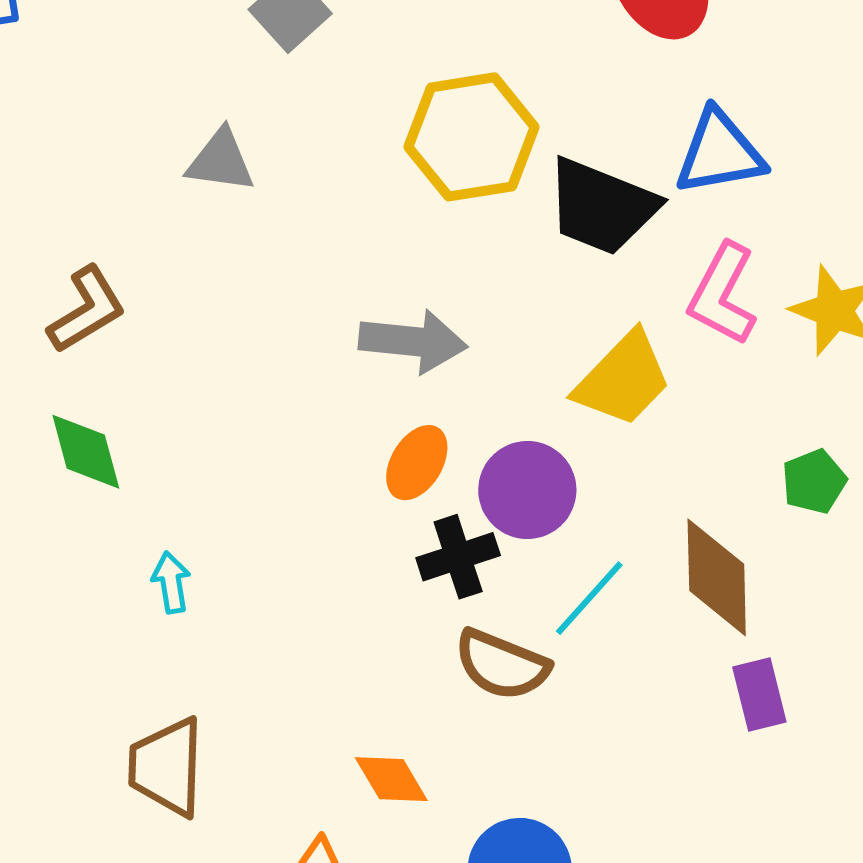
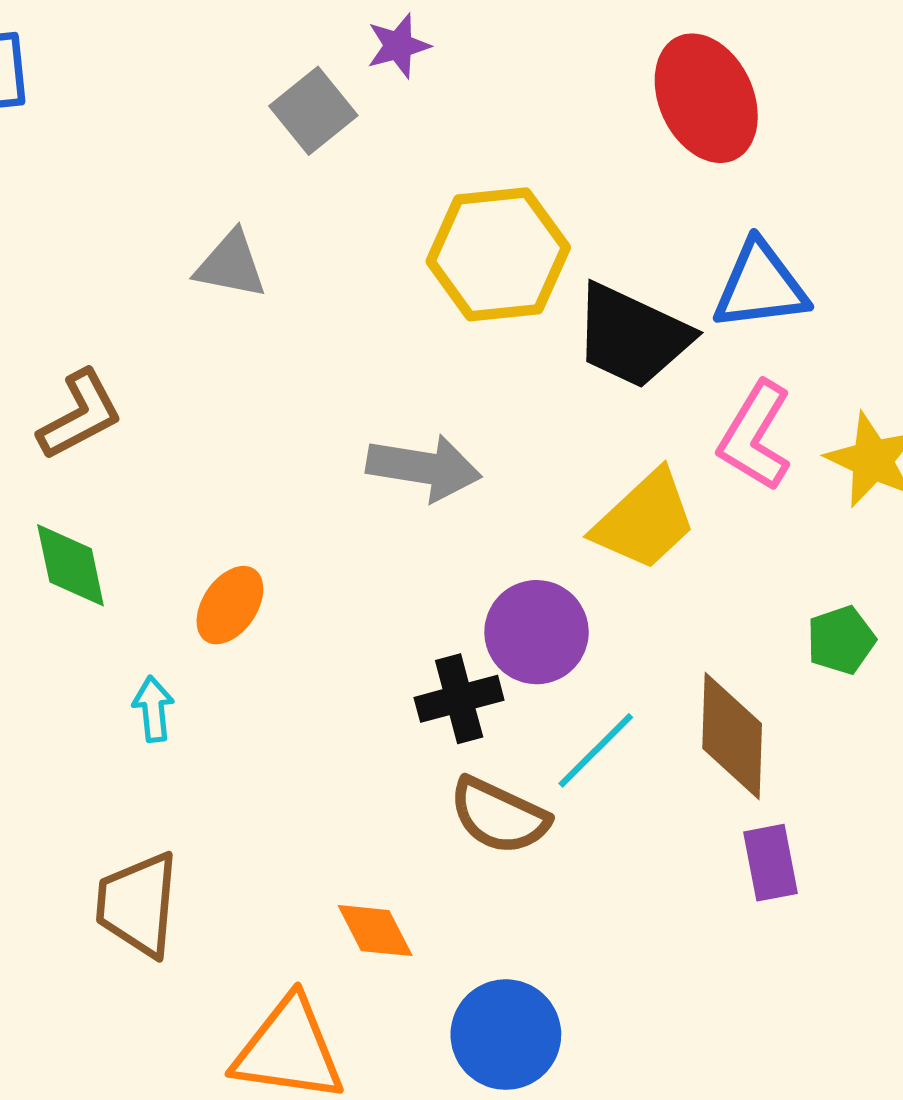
orange ellipse: (417, 463) -> (230, 605), moved

